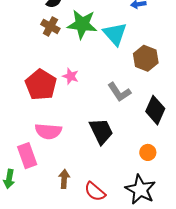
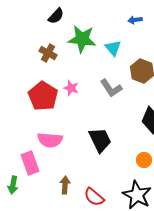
brown cross: (50, 26) -> (48, 53), moved
cyan triangle: (115, 34) -> (113, 48), size x0.7
gray L-shape: (119, 92) -> (111, 88), moved

